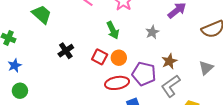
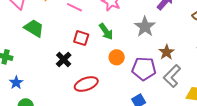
gray star: (152, 32) -> (145, 27), size x1.5
red square: (100, 57) -> (81, 38), moved
red ellipse: (117, 83) -> (86, 84), moved

